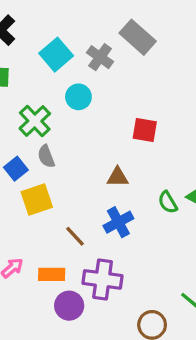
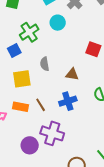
gray semicircle: (46, 156) -> (45, 64), moved
blue square: (16, 169) -> (14, 50), moved
orange rectangle: (52, 274) -> (20, 107), moved

